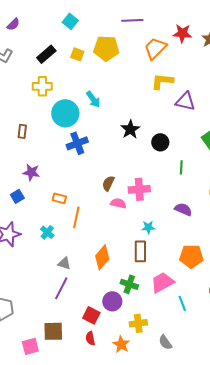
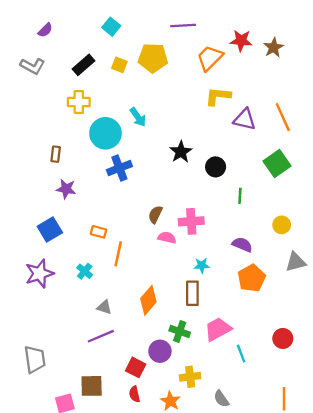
purple star: (31, 172) -> (66, 189), moved
blue square: (17, 196) -> (50, 229), size x1.5
orange pentagon: (191, 256) -> (252, 278), moved, turned -30
purple line: (61, 288) -> (101, 336), turned 40

